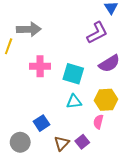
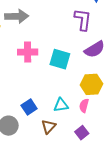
purple L-shape: (97, 33) -> (83, 20), turned -55
cyan triangle: (74, 102) -> (61, 105), moved
purple square: (82, 142) -> (82, 133), moved

